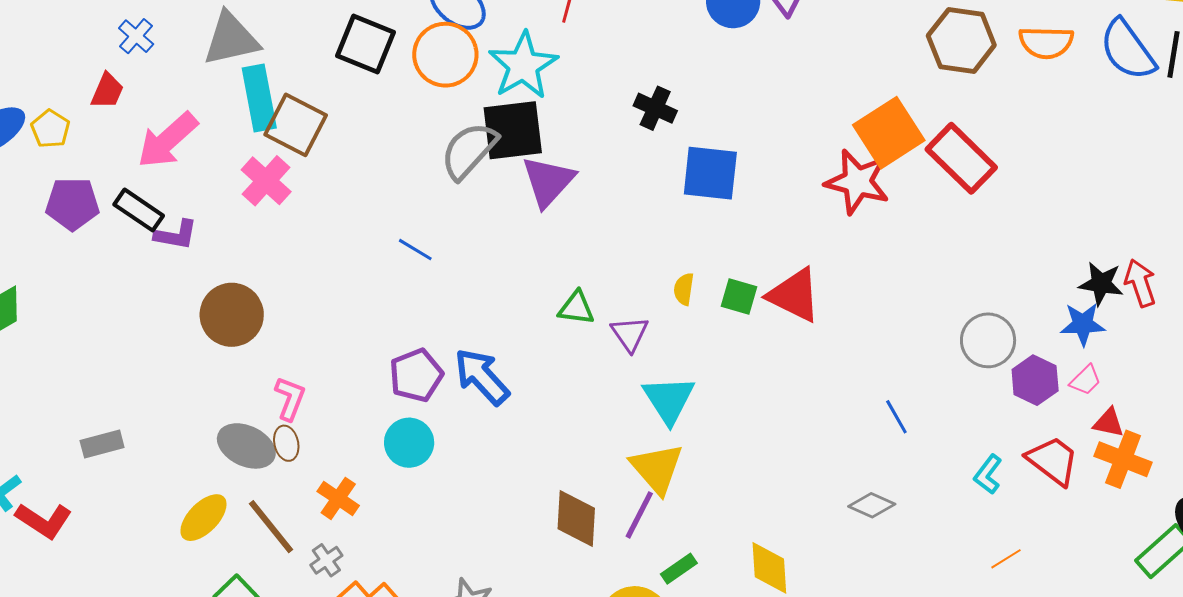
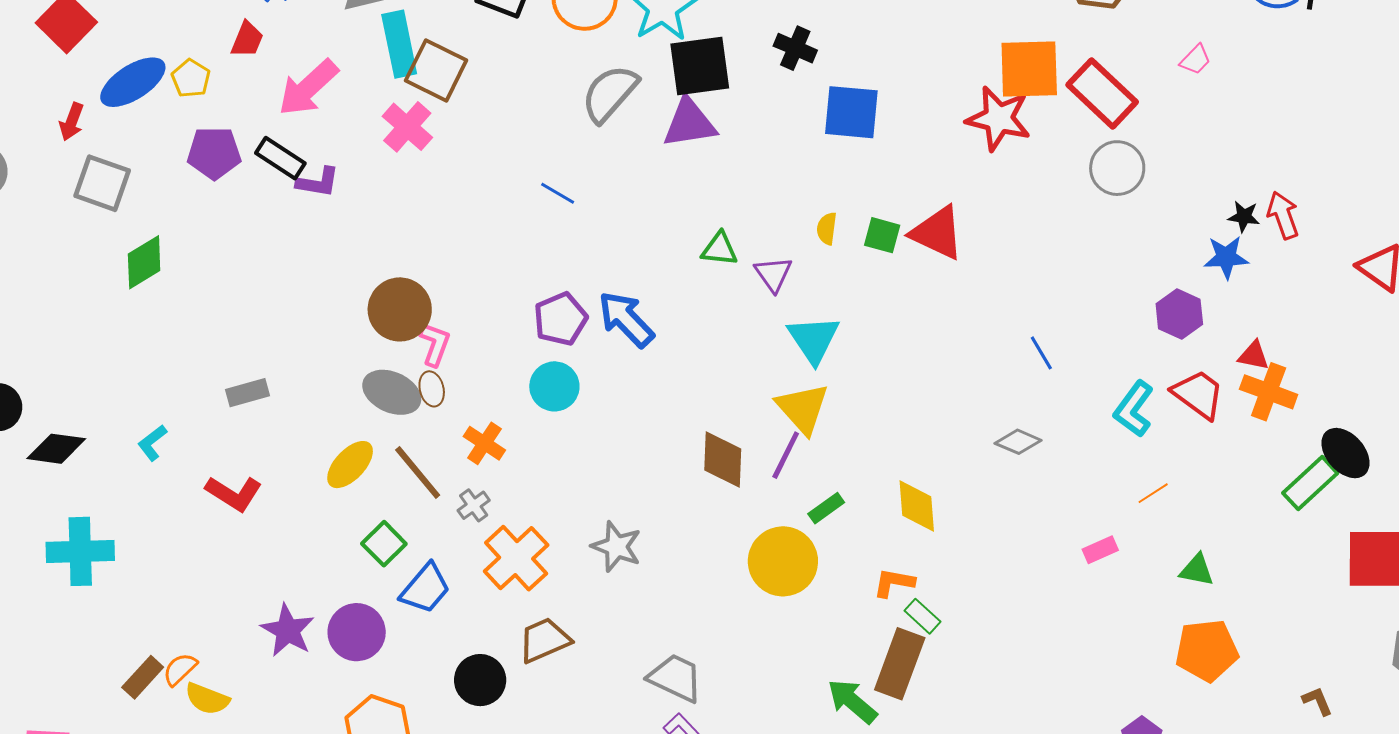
black square: (513, 130) -> (700, 66), moved
orange square: (889, 133) -> (1029, 69), turned 32
purple triangle: (548, 181) -> (689, 123), turned 40
black star: (1101, 284) -> (1244, 217), size x0.7
brown circle: (232, 315) -> (400, 309), moved
gray circle: (988, 340) -> (1117, 168), moved
pink trapezoid: (1085, 380) -> (1195, 60), moved
cyan L-shape: (988, 474) -> (1134, 409), size x1.4
red L-shape: (44, 520) -> (234, 493), moved

